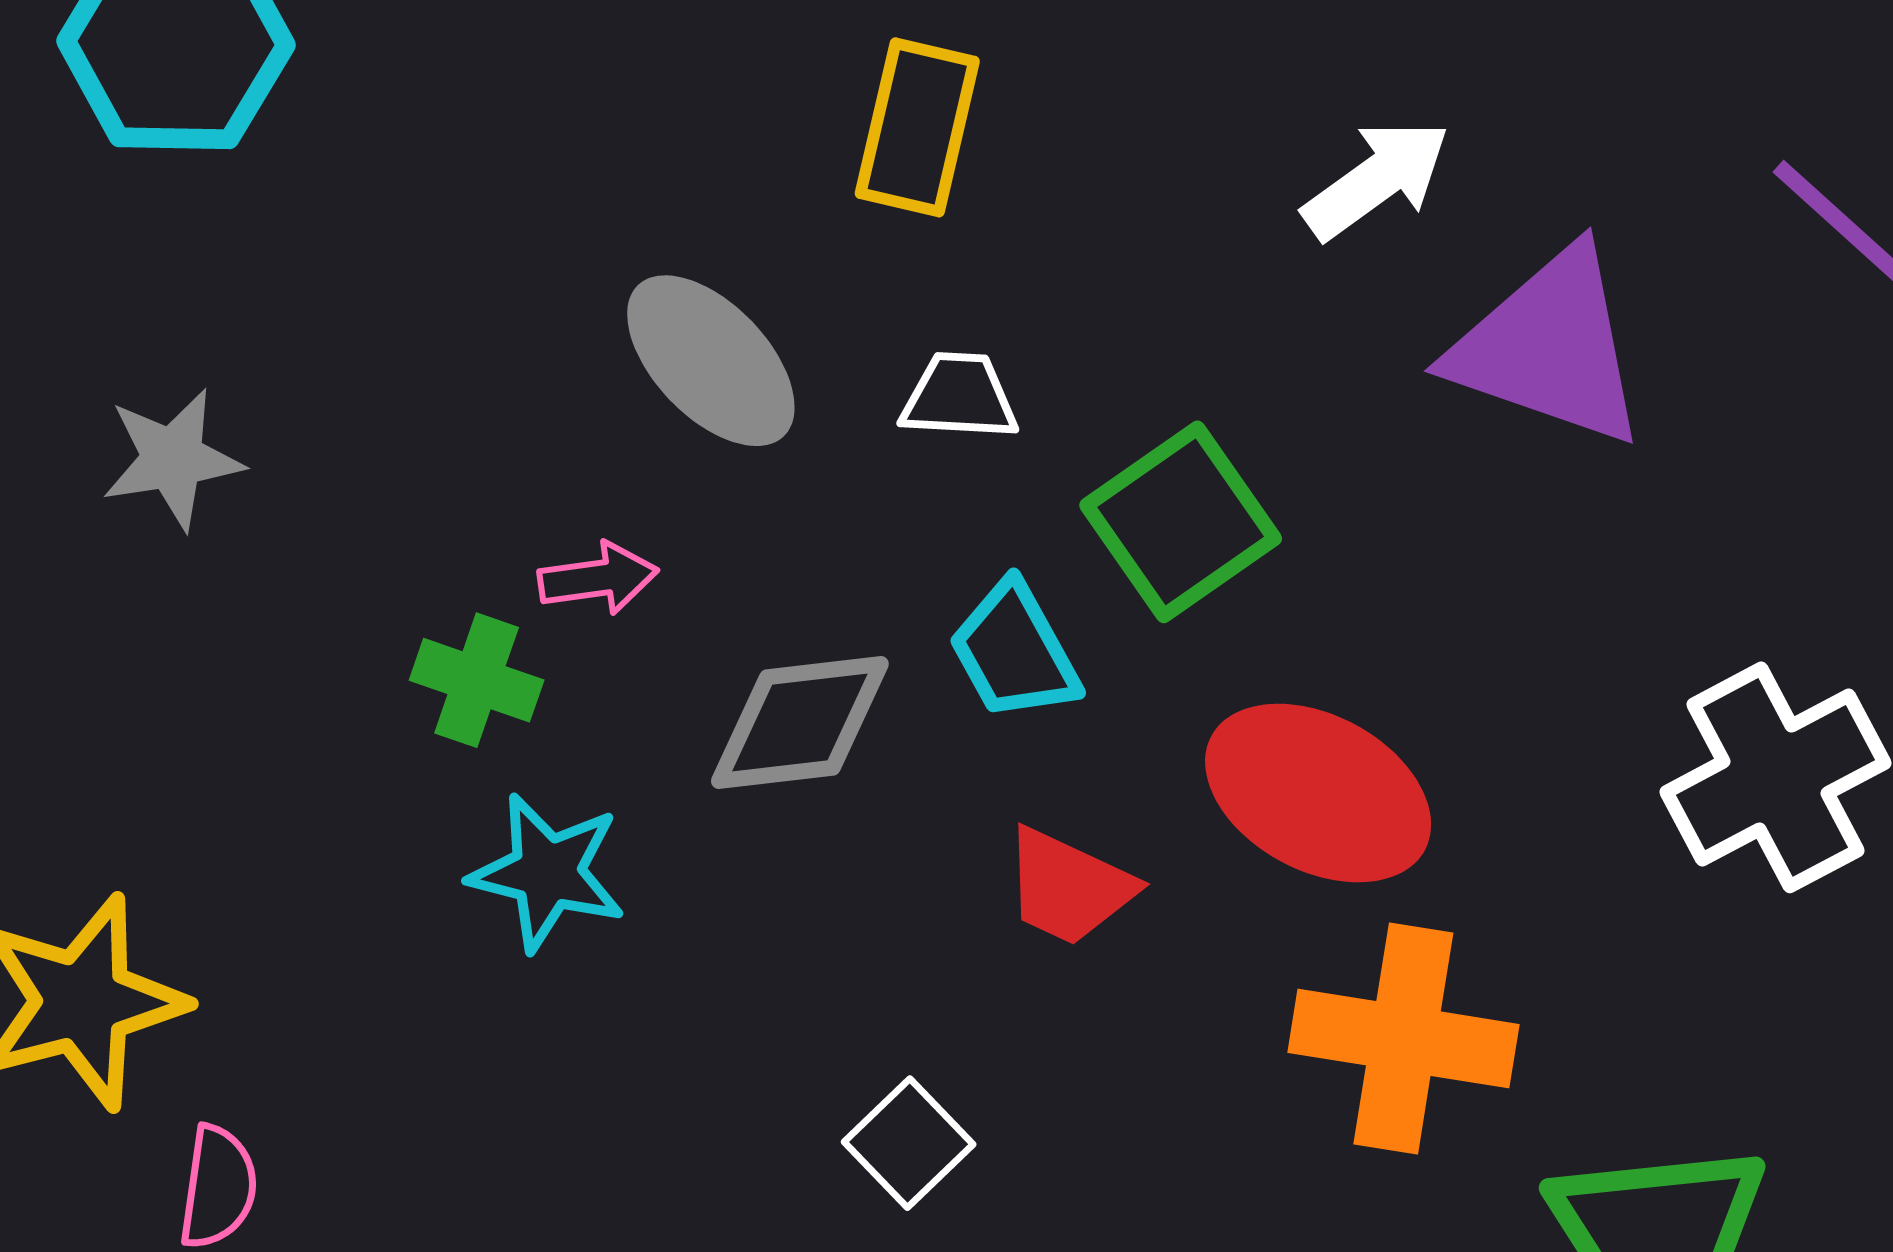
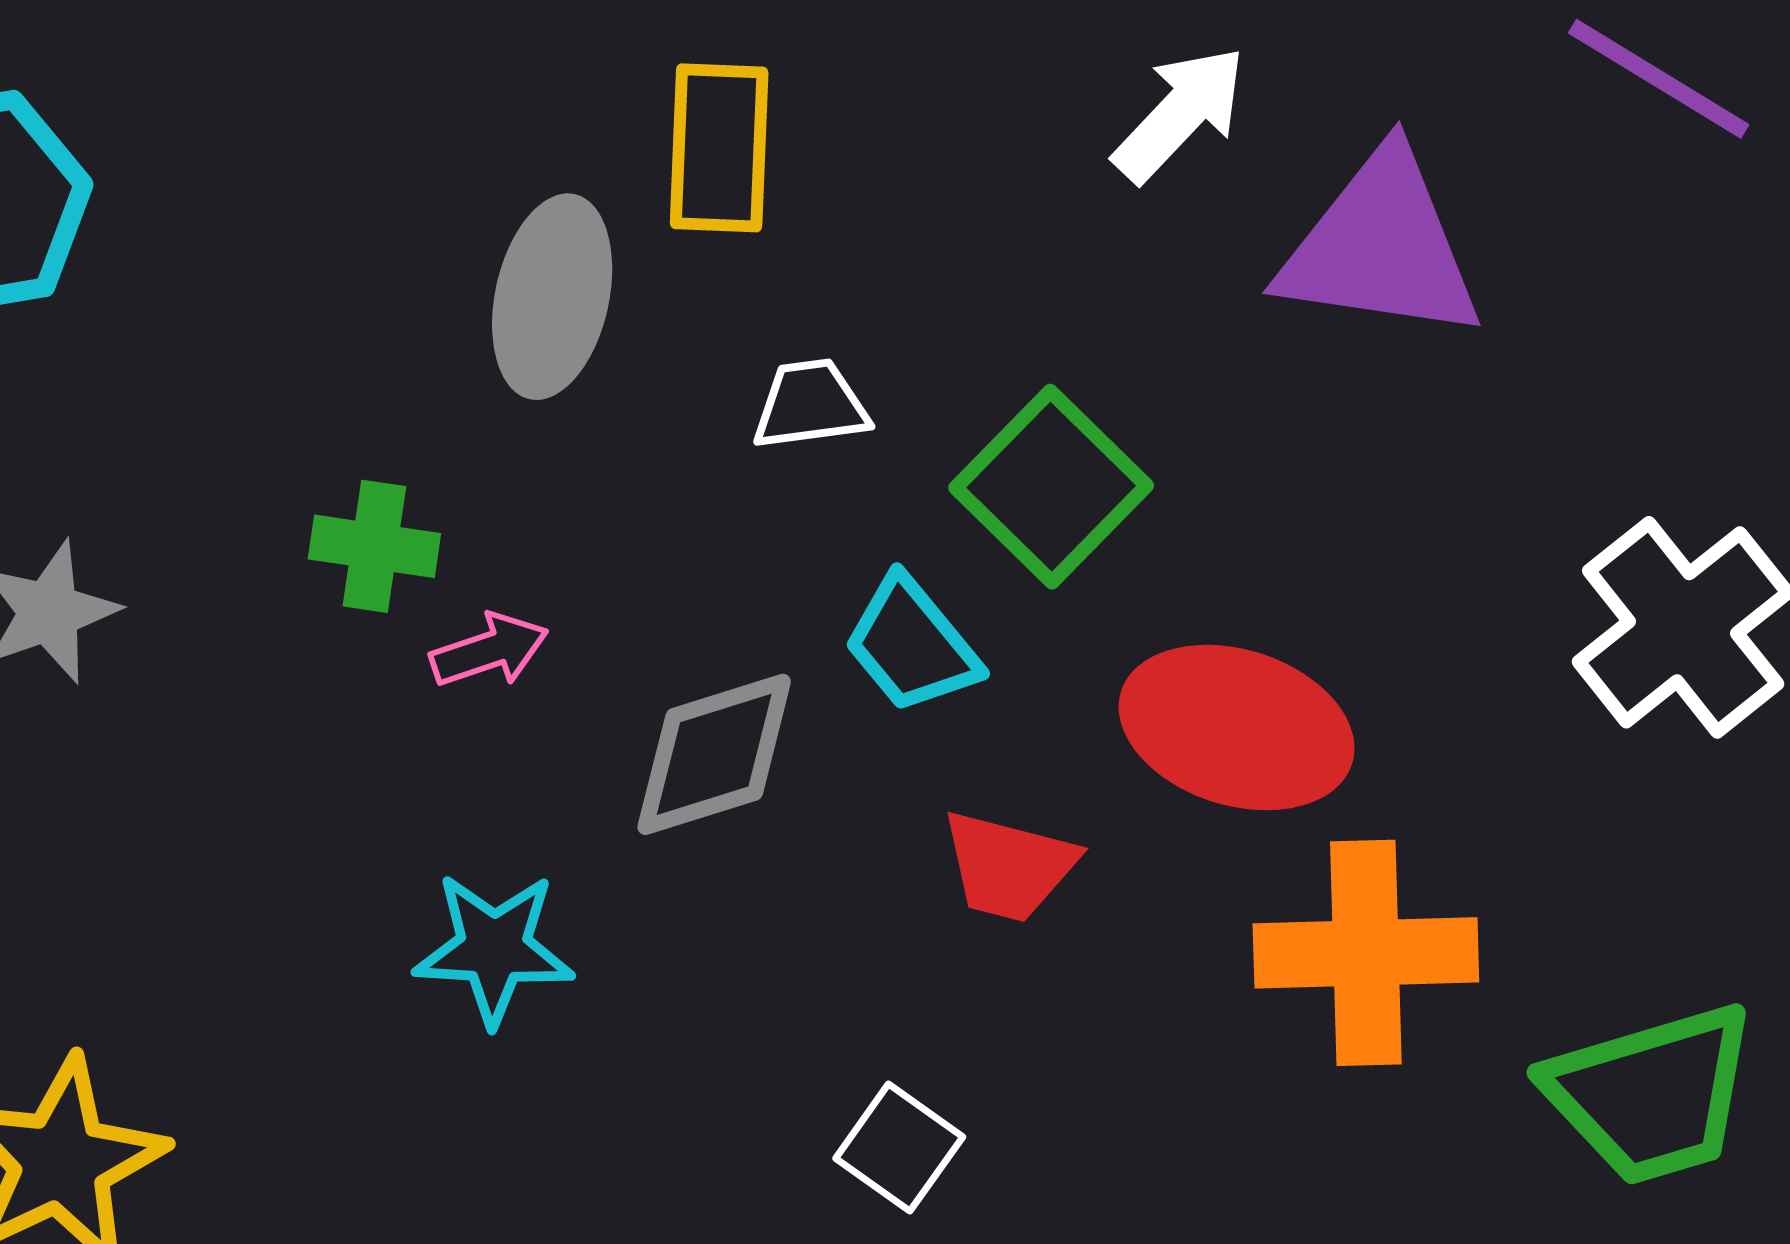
gray ellipse: (711, 361) -> (552, 297), moved, turned 67
green cross: (477, 680) -> (374, 546), moved

